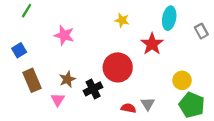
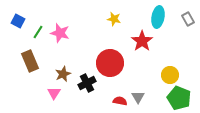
green line: (27, 11) -> (38, 32), moved
gray rectangle: (201, 31) -> (188, 19), moved
blue square: (19, 50) -> (18, 21), moved, turned -32
brown rectangle: (32, 80) -> (30, 61), moved

